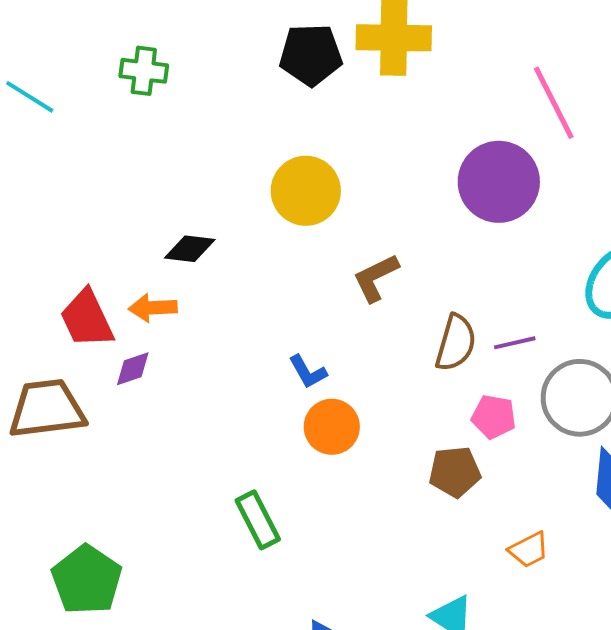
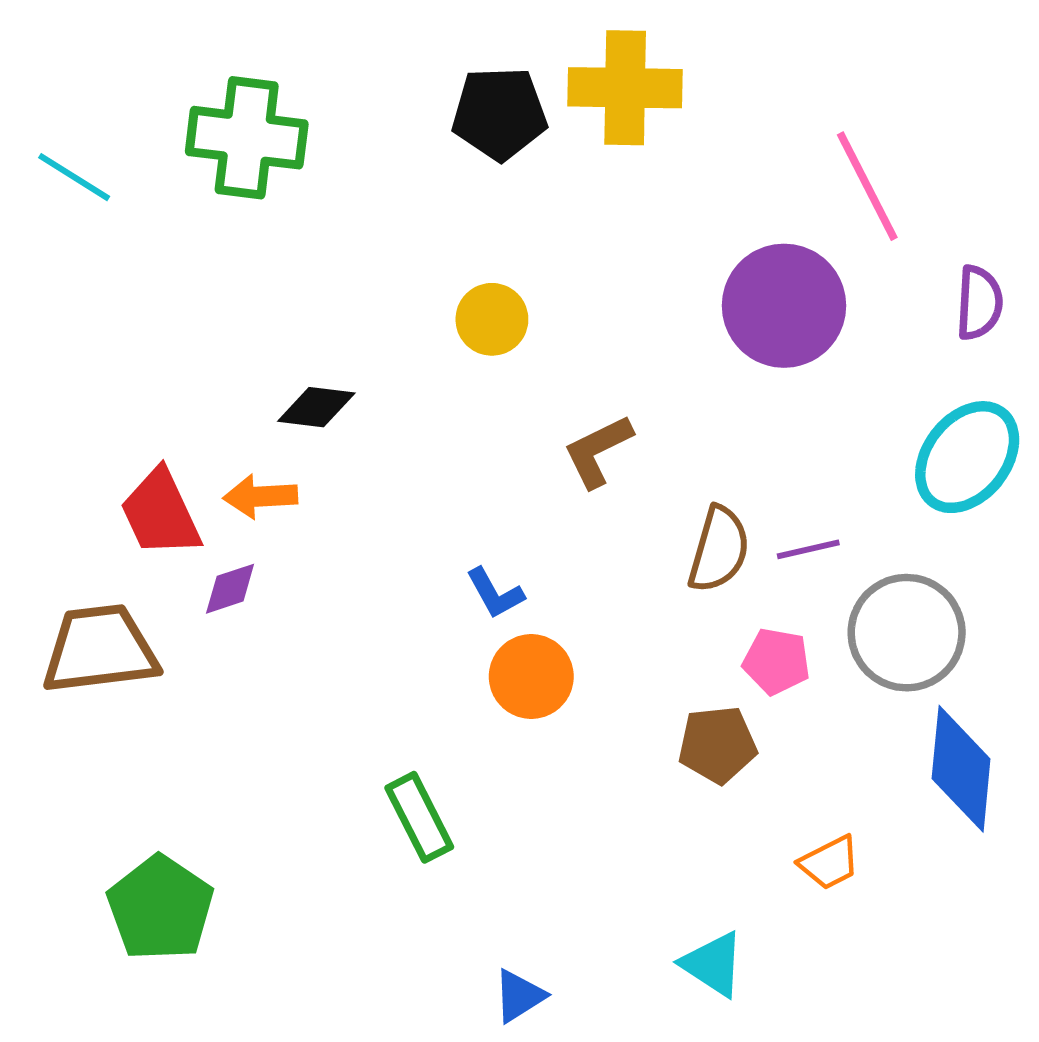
green cross: (144, 71) -> (247, 138), size x1.6
yellow circle: (306, 191) -> (492, 319), size x0.7

